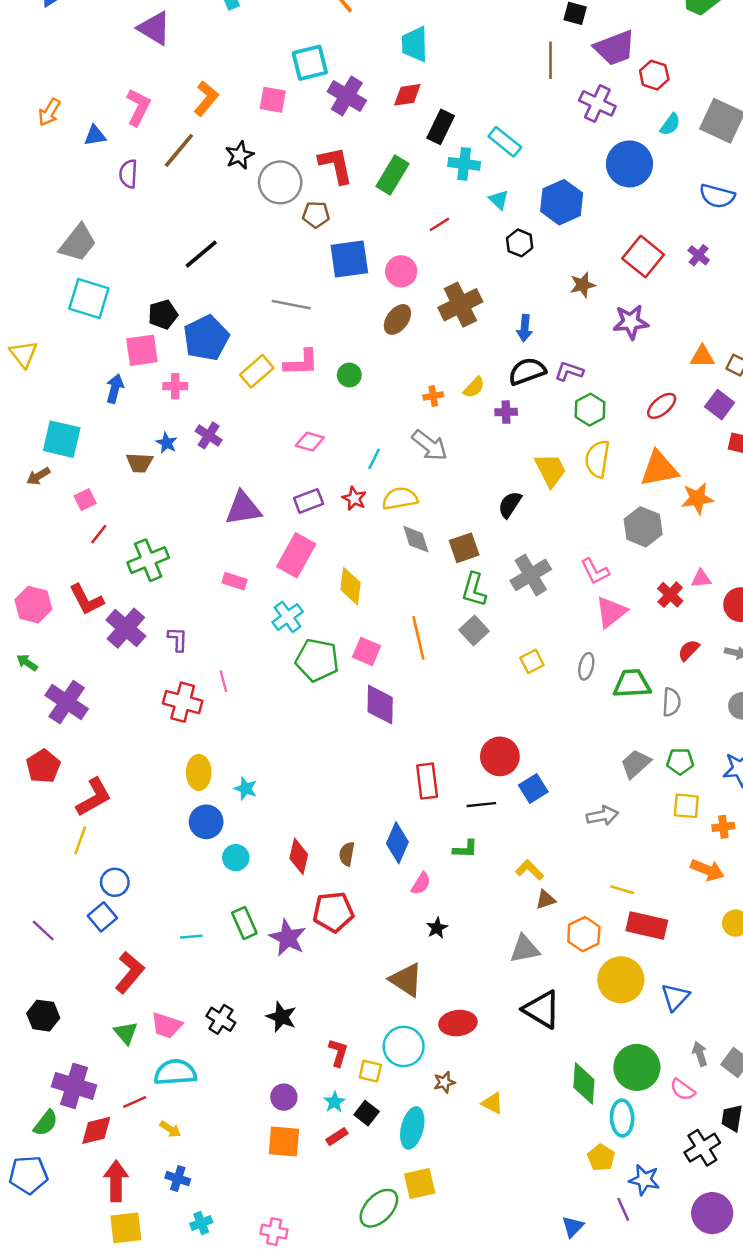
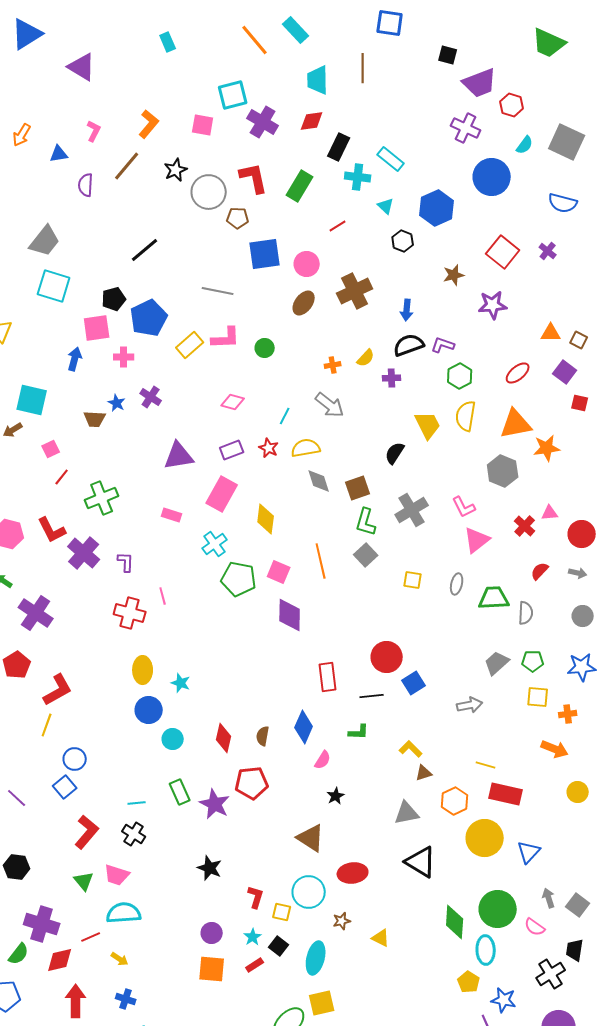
purple triangle: (154, 28) -> (82, 67), moved
brown line: (550, 60) -> (363, 68), moved
pink L-shape: (138, 107) -> (94, 131), size x0.7
yellow square: (532, 661) -> (413, 580), turned 36
black cross: (221, 1019) -> (134, 834), moved

